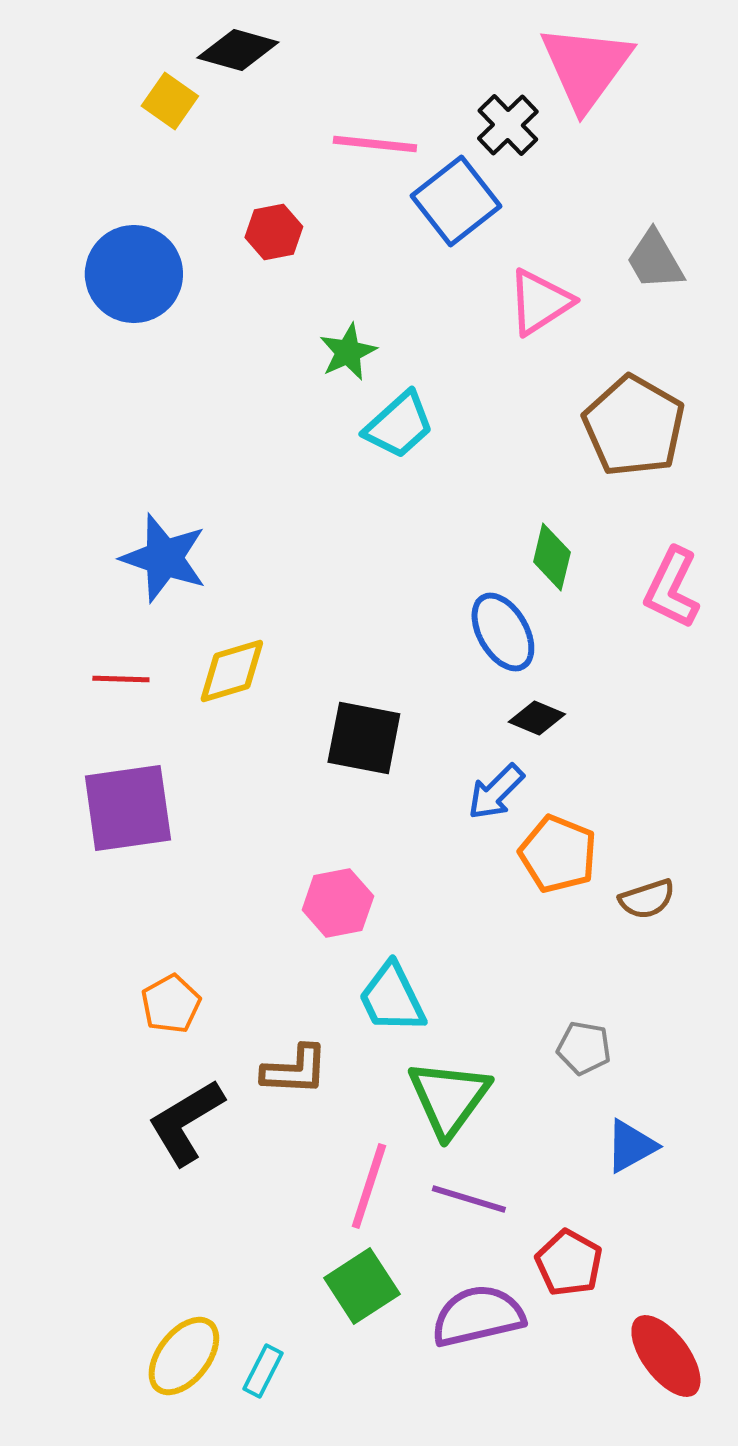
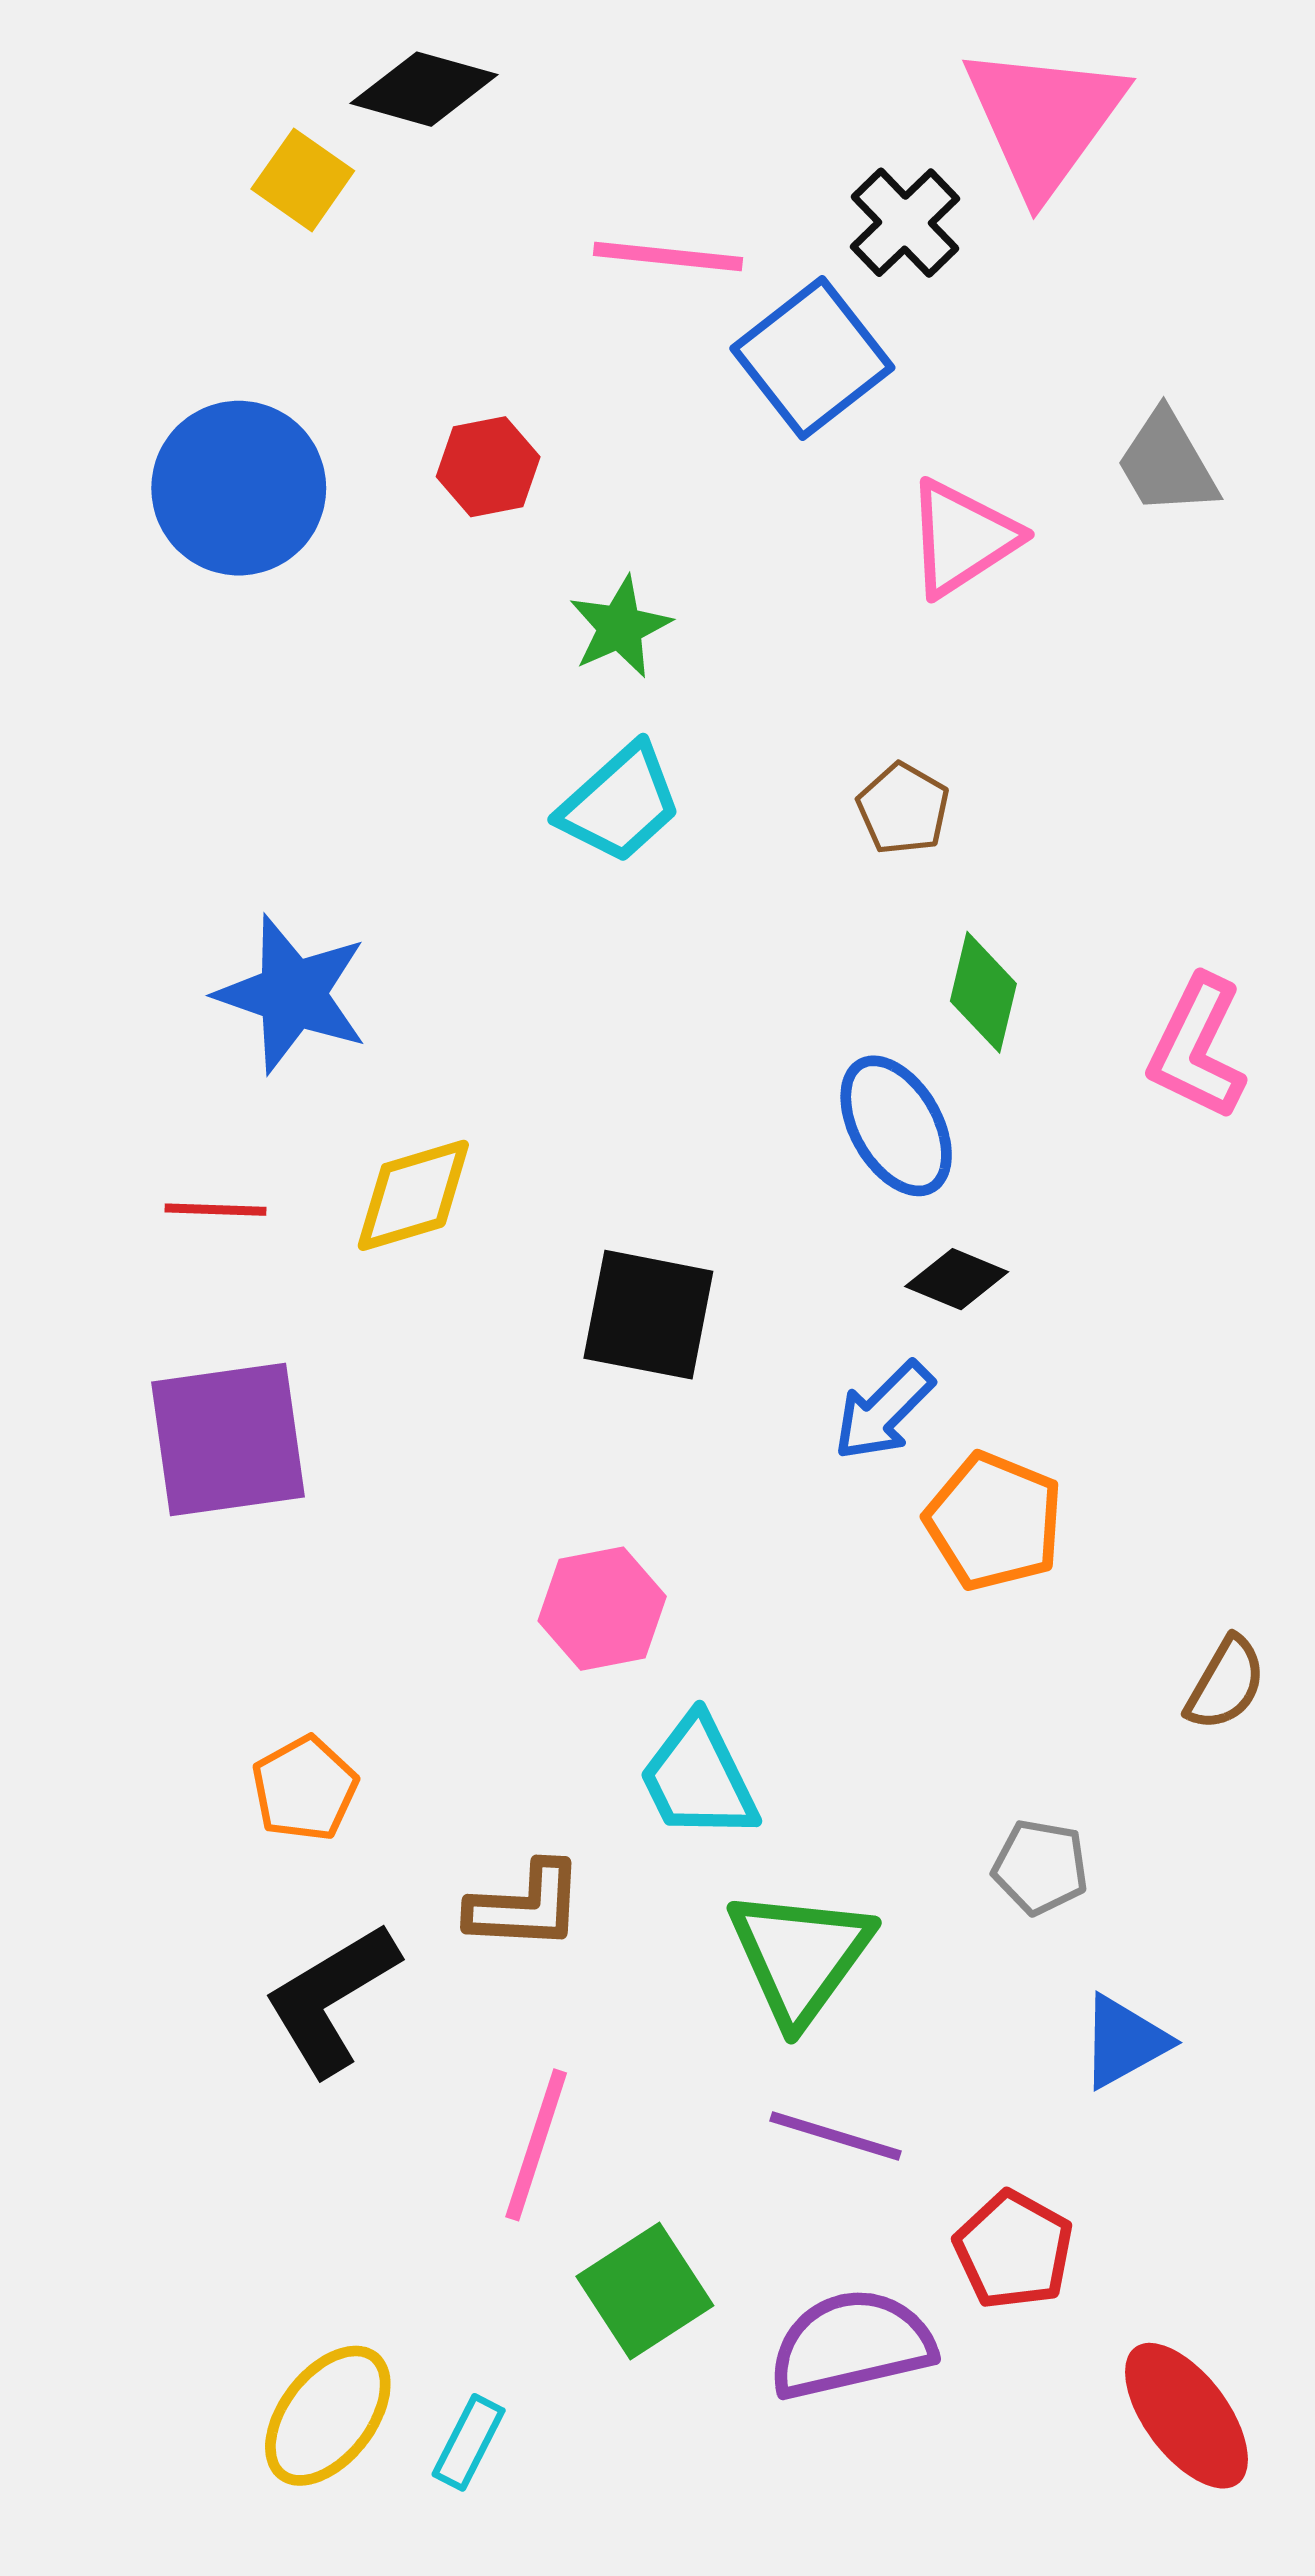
red hexagon: (274, 232) -> (488, 467), moved
cyan trapezoid: (399, 425) -> (620, 803), moved
brown pentagon: (634, 426) -> (903, 809), moved, size x0.5
brown semicircle: (647, 899) -> (1226, 1683), moved, turned -42
pink line: (369, 1186) -> (536, 2145), moved

